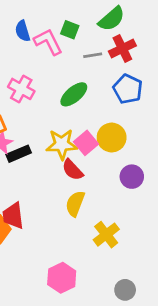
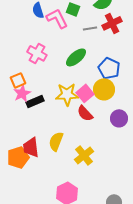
blue pentagon: (128, 89) -> (109, 68), moved
red semicircle: (72, 170) -> (85, 113), moved
yellow semicircle: (75, 204) -> (56, 141), moved
yellow cross: (106, 235) -> (84, 155), moved

